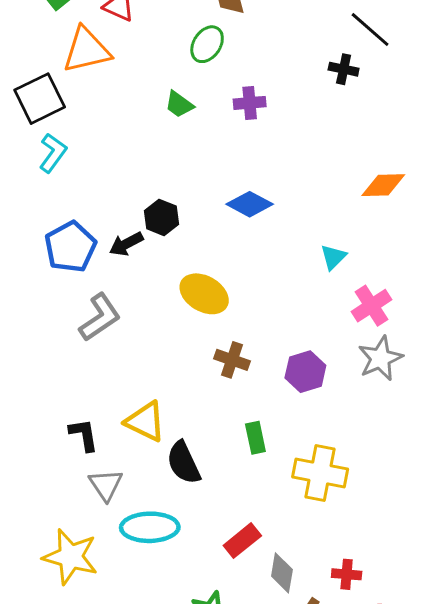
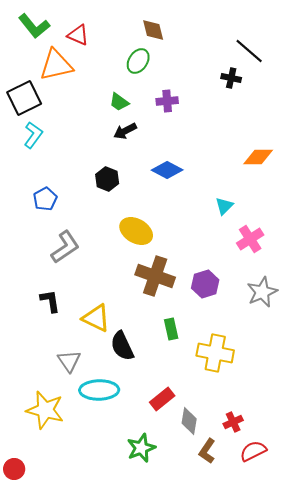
black arrow: (126, 244) -> (125, 131), moved
blue pentagon: (70, 247) -> (45, 199), size x0.7
gray star: (380, 358) -> (262, 292), moved
brown cross: (232, 360) -> (155, 276), size x1.6
black L-shape: (84, 435) -> (50, 301), moved
red cross: (347, 574) -> (233, 422), turned -30

